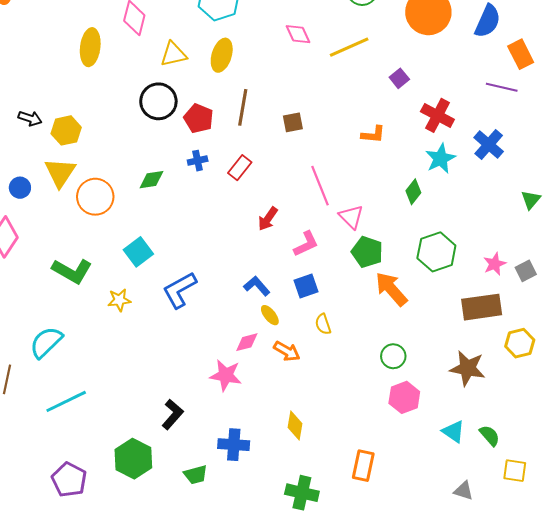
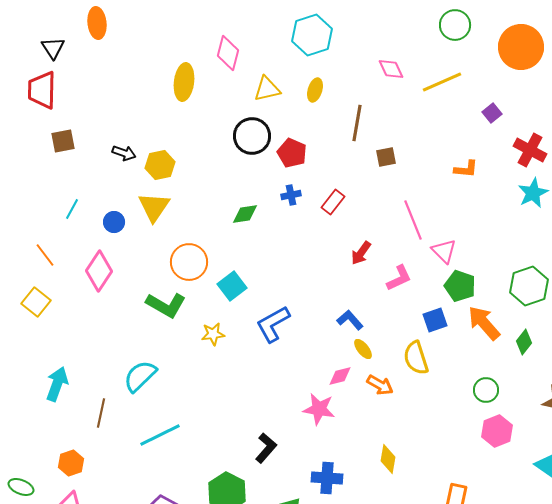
yellow ellipse: (222, 55) -> (315, 90), size x0.7
brown line: (243, 107) -> (357, 123), moved
green diamond: (413, 192) -> (524, 342), moved
orange circle: (95, 197) -> (189, 262), moved
blue square: (306, 286) -> (435, 320), moved
yellow semicircle: (323, 324) -> (416, 358), size x1.6

